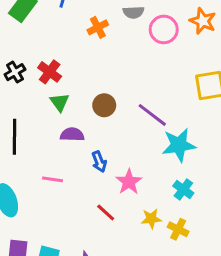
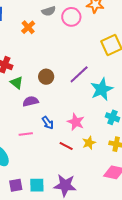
purple line: (152, 115) -> (79, 74), turned -65
blue arrow: (99, 162) -> (48, 123), moved
yellow star: (151, 219) -> (89, 143), moved

